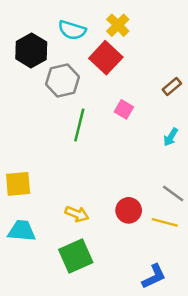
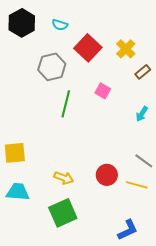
yellow cross: (118, 25) -> (126, 49), moved
cyan semicircle: (72, 30) -> (60, 25), size x0.7
black hexagon: (31, 50) -> (22, 23), moved

